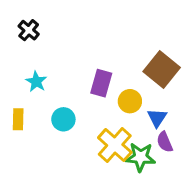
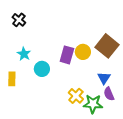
yellow circle: (130, 101) -> (83, 52), moved
cyan circle: (63, 119) -> (42, 69), moved
yellow cross: (115, 145) -> (76, 96), size x0.7

